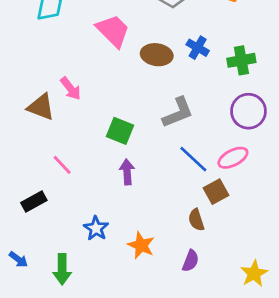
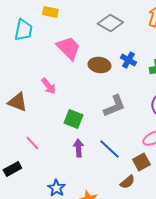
pink arrow: (71, 89) -> (48, 86), moved
blue line: (193, 159) -> (109, 149), moved
brown semicircle: (196, 220) -> (127, 182), turned -112

